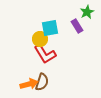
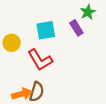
yellow circle: (40, 39) -> (12, 43), moved

